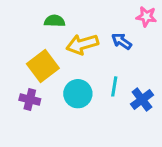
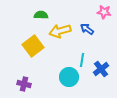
cyan circle: (78, 94) -> (69, 77), moved
purple cross: (30, 100) -> (24, 84), moved

